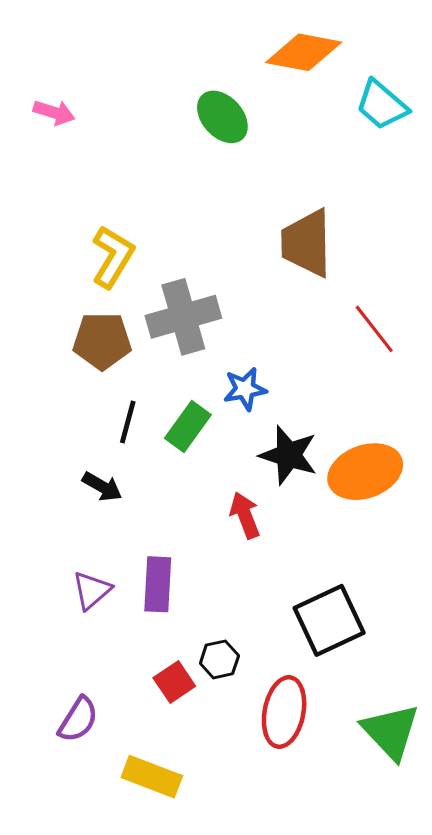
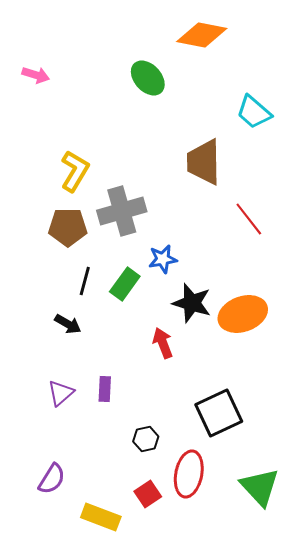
cyan trapezoid: (382, 105) -> (254, 112), moved
purple rectangle: (158, 584) -> (105, 389), size x0.7
red square: (174, 682) -> (148, 494), moved

